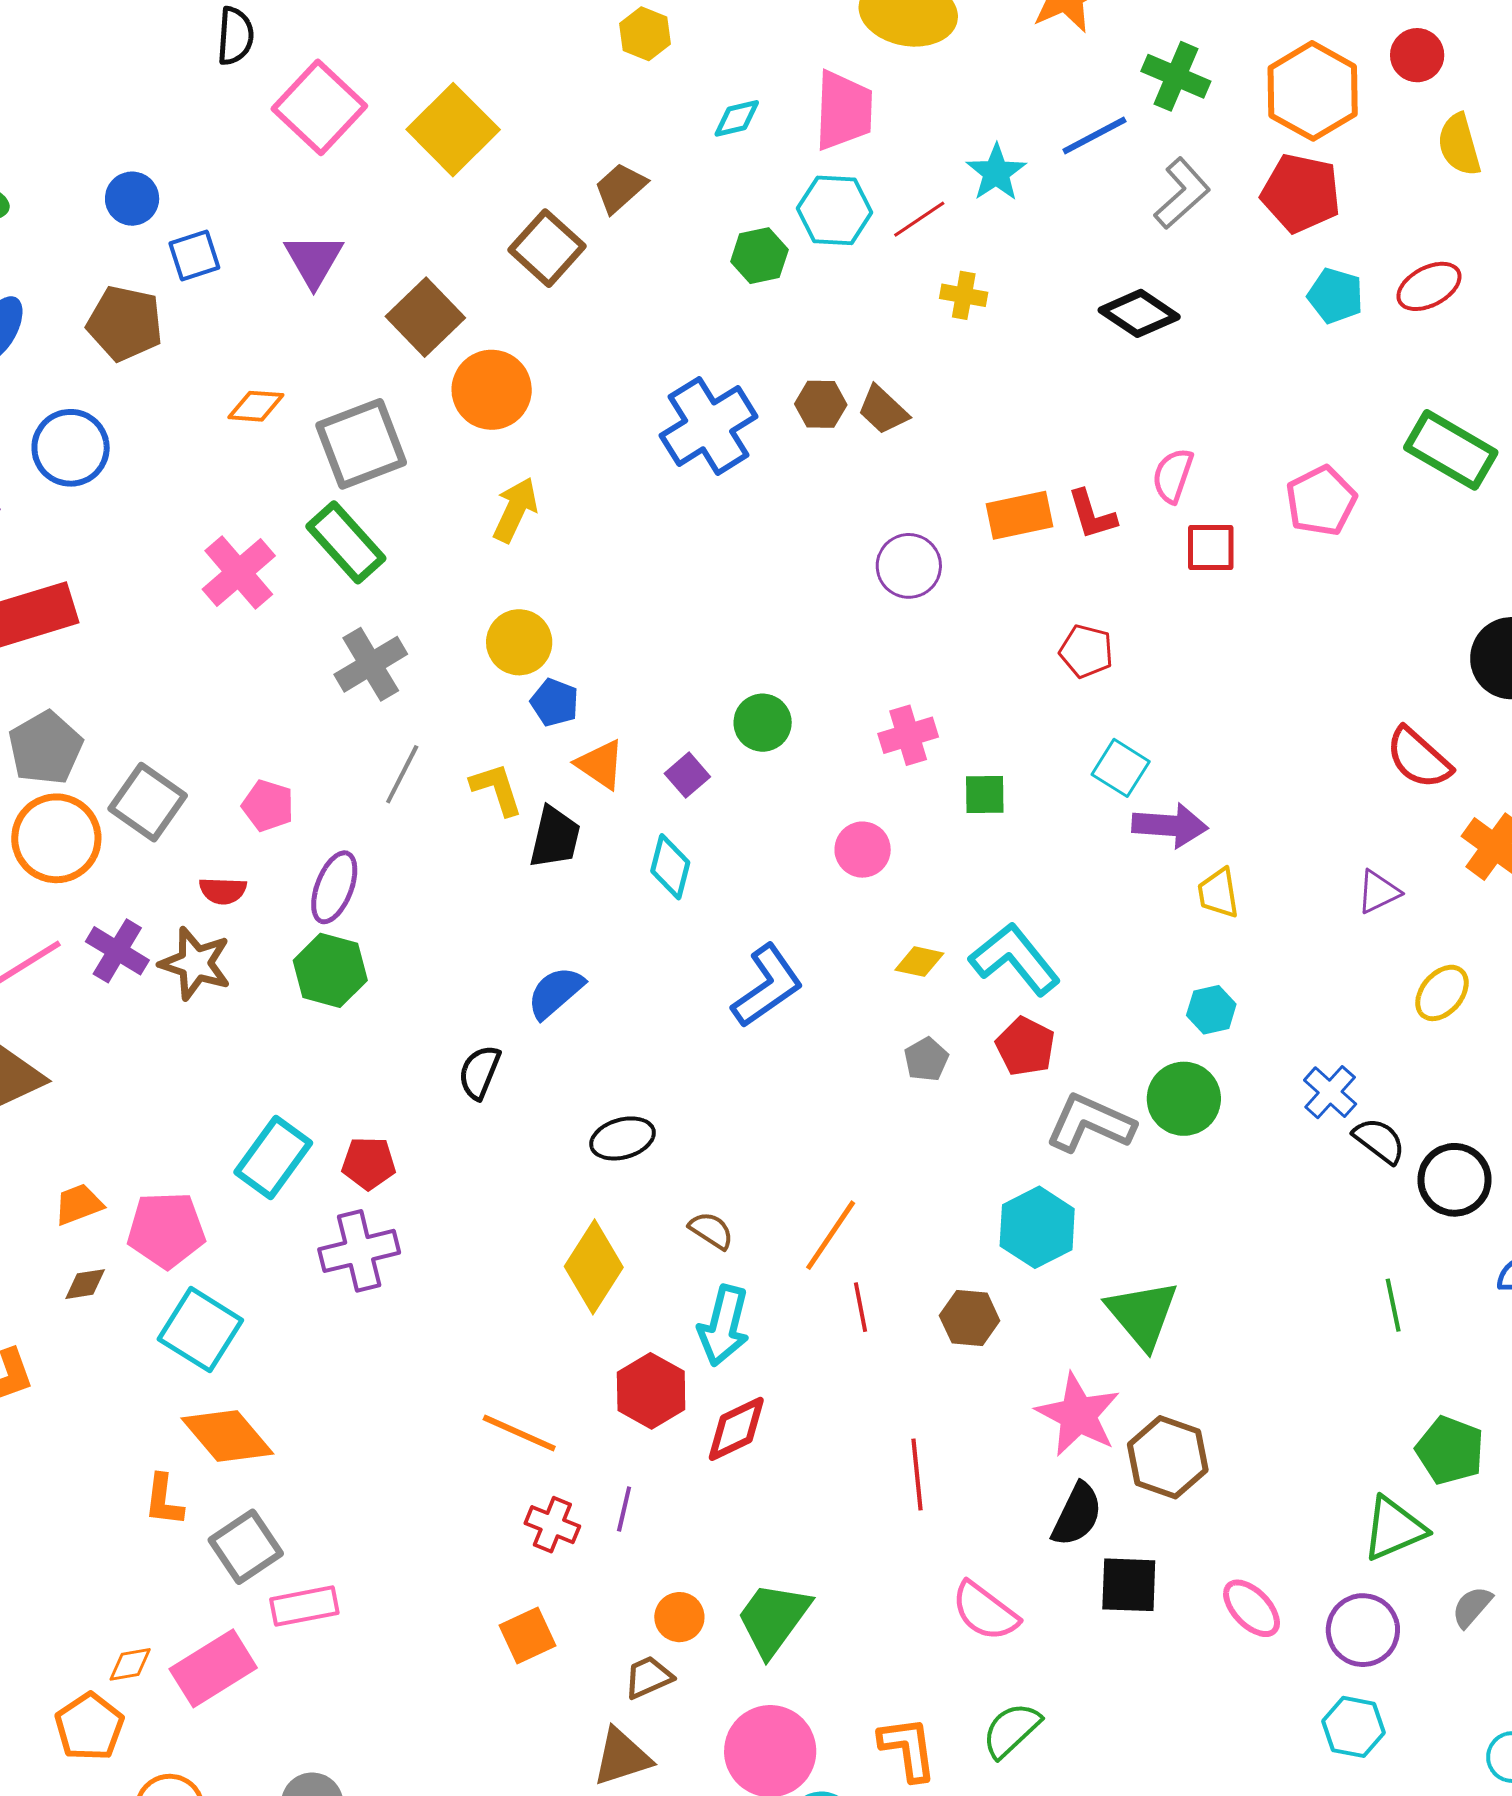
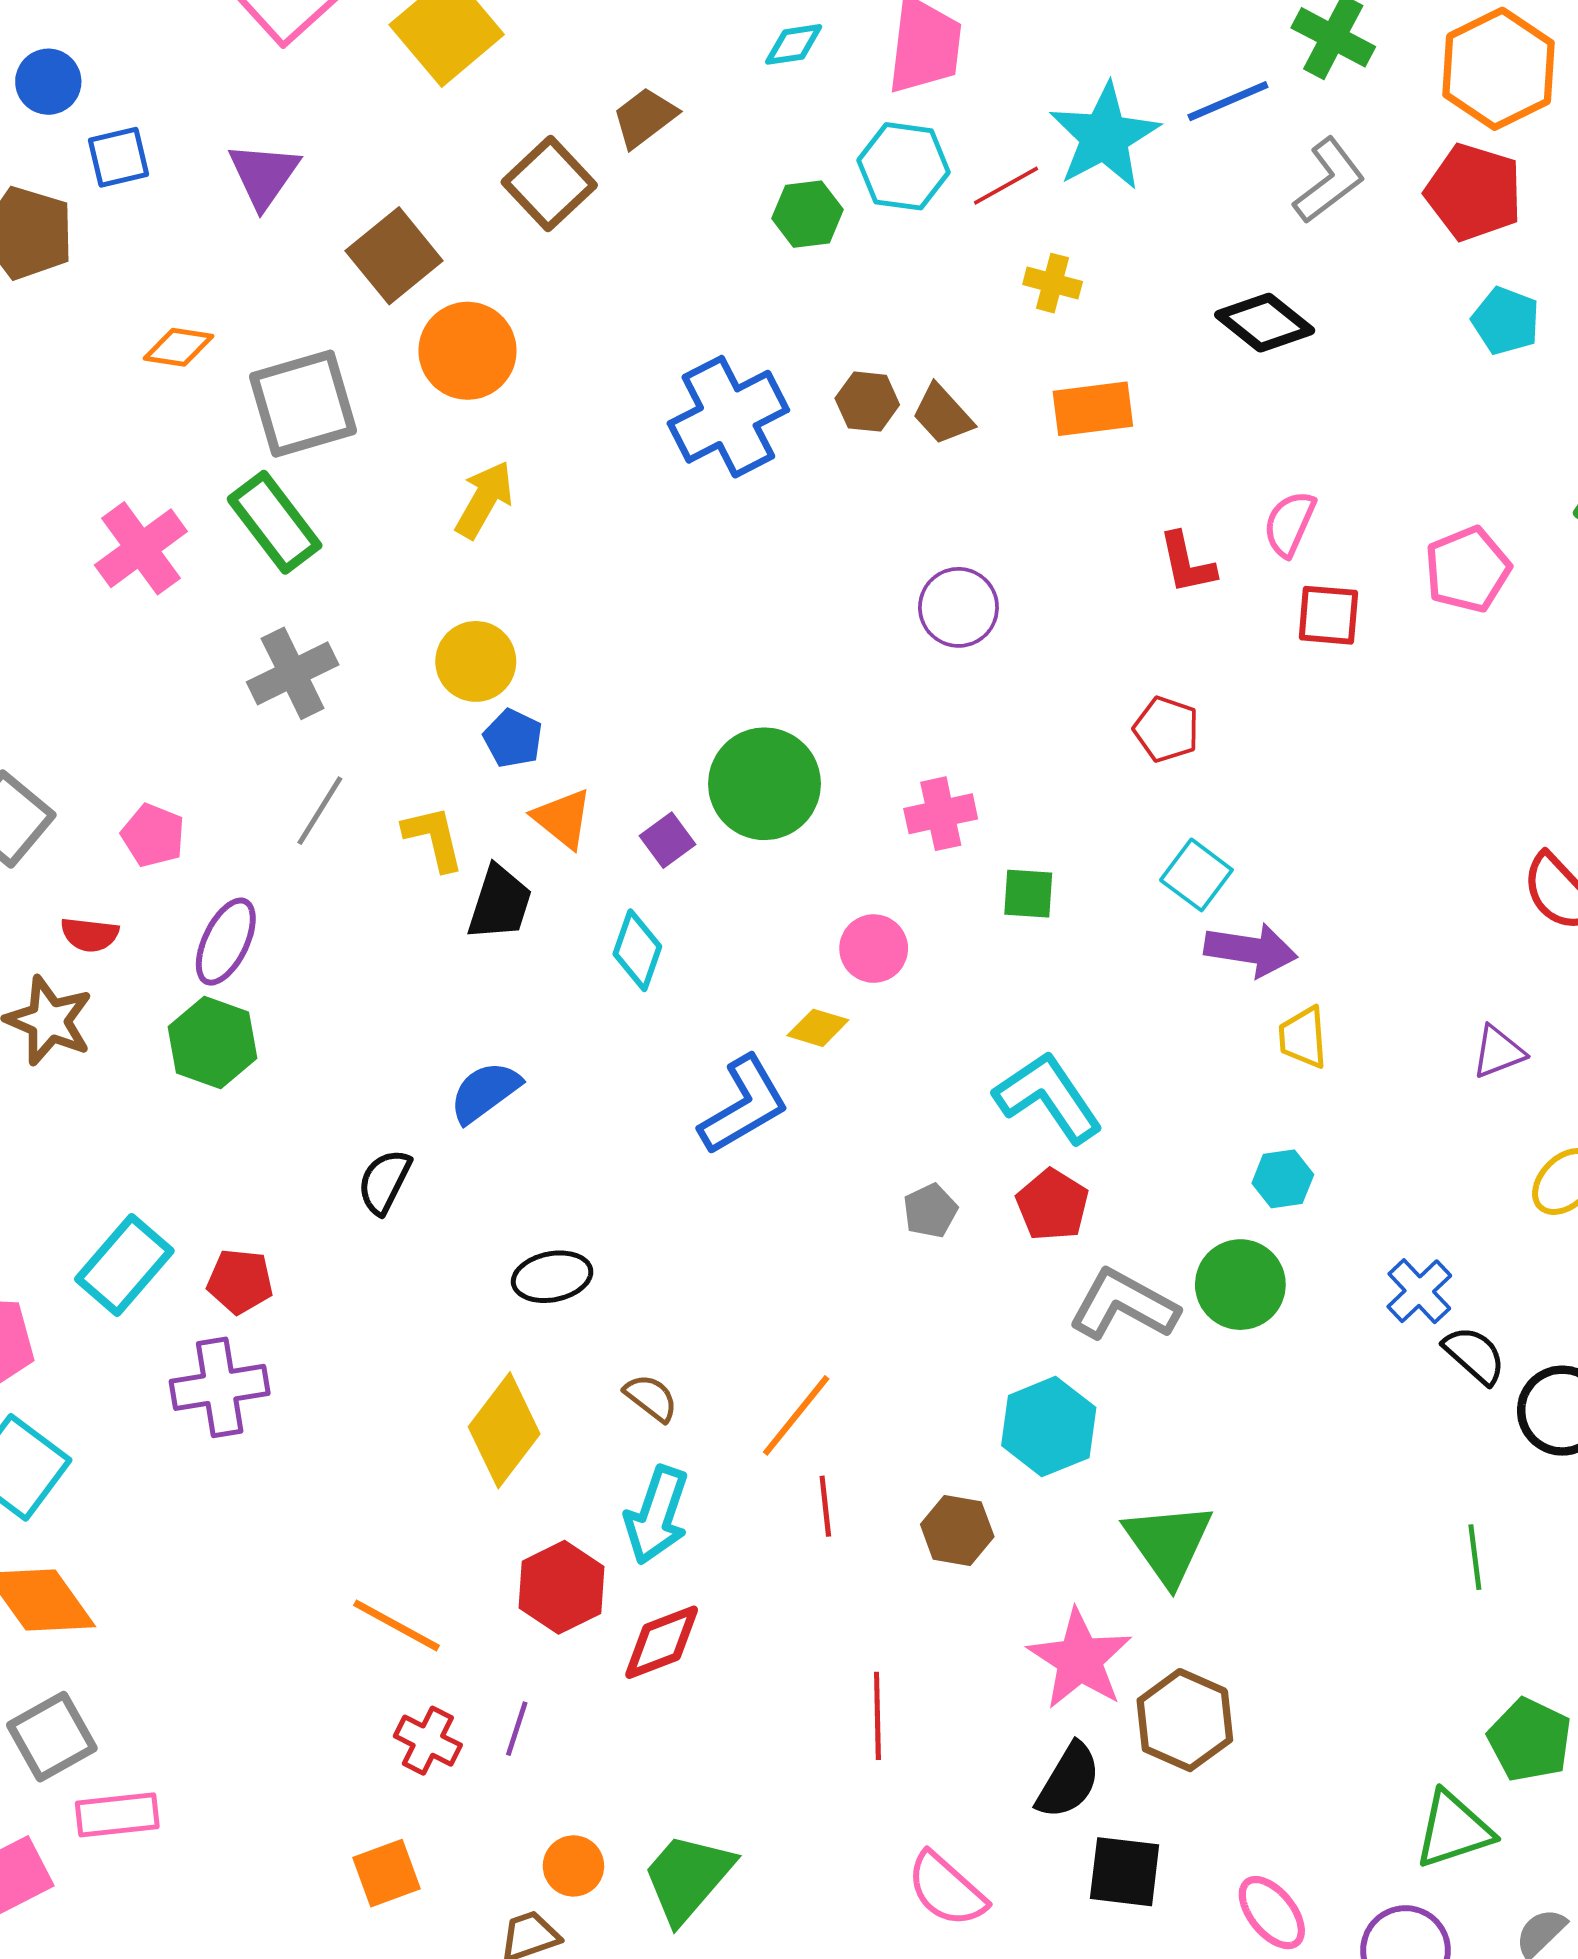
cyan star: (996, 173) -> (1104, 137), size x1.5
orange rectangle: (1020, 515) -> (1093, 409), moved
green circle: (763, 723) -> (764, 784), size x1.6
yellow diamond: (919, 962) -> (818, 1028), moved

